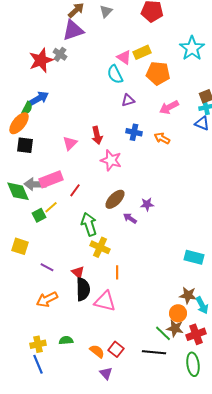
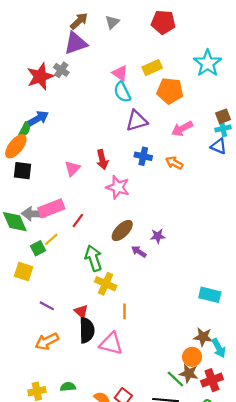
pink triangle: (124, 57) -> (120, 73), moved
purple triangle: (128, 100) -> (137, 121), size x1.5
yellow square: (20, 246) -> (24, 272), moved

